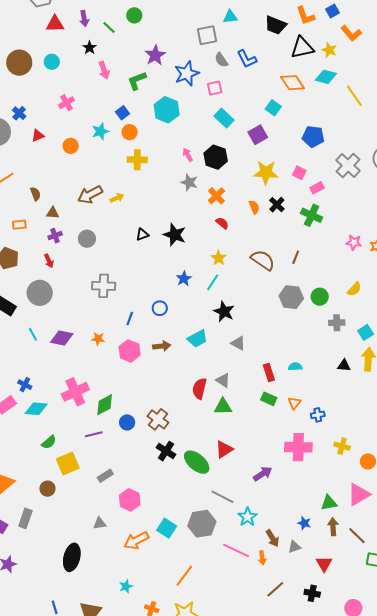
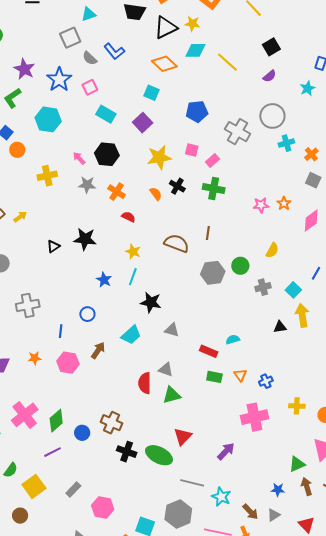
yellow cross: (137, 160) -> (47, 176), moved
brown arrow: (162, 346) -> (98, 350), turned -36
red rectangle: (269, 373) -> (209, 351), turned -36

